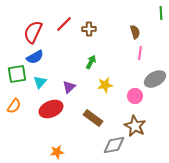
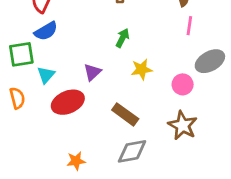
cyan triangle: (40, 82) -> (46, 75), moved
orange semicircle: (14, 106) -> (17, 98), turned -49
gray diamond: (114, 145) -> (132, 151), moved

